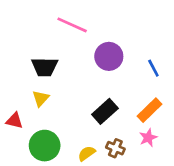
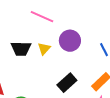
yellow triangle: (41, 98) -> (44, 49), moved

